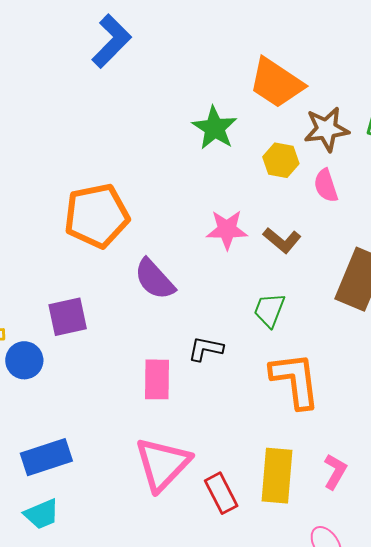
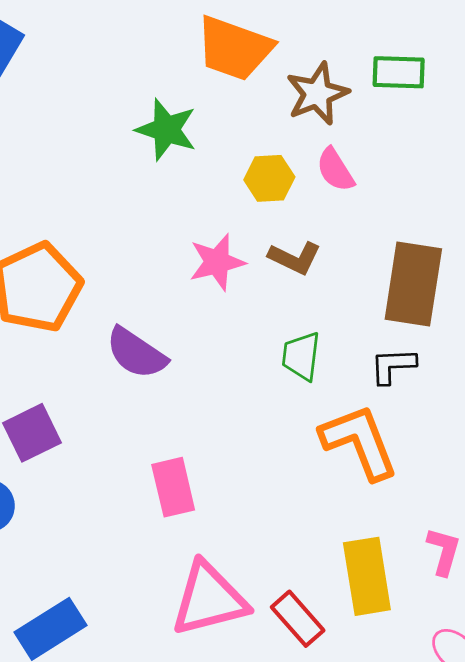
yellow hexagon: (281, 160) -> (269, 178), moved
black L-shape: (206, 349) -> (393, 366), moved
pink triangle: (163, 464) -> (209, 599), turned 46

